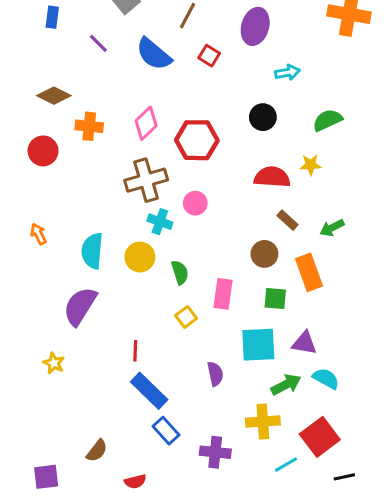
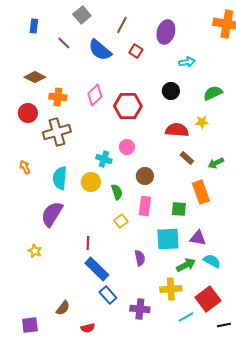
brown cross: (146, 180) -> (57, 132), moved
brown circle: (264, 254) -> (145, 176), moved

